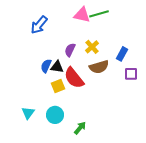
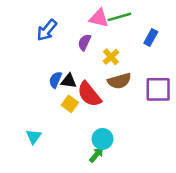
purple semicircle: (70, 50) -> (84, 42), moved
blue rectangle: (122, 54) -> (151, 37), moved
purple square: (131, 74) -> (158, 89), size x1.6
yellow square: (58, 86) -> (70, 104), turned -32
cyan circle: (55, 115) -> (102, 139), moved

